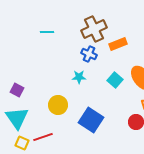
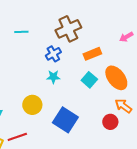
orange rectangle: (118, 44) -> (92, 54), moved
blue cross: (89, 54) -> (53, 54), moved, turned 35

